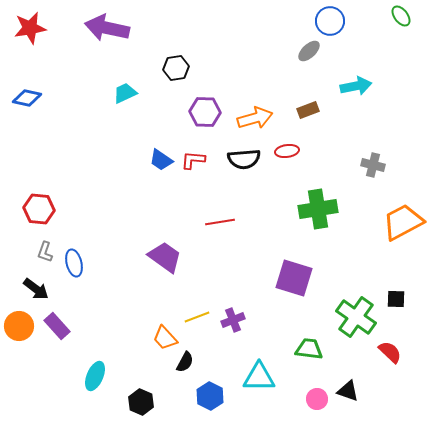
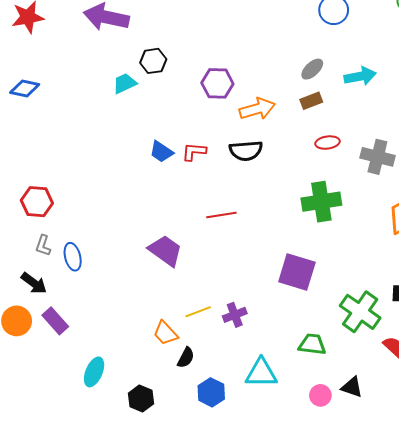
gray ellipse: (309, 51) -> (312, 69), moved
black hexagon: (176, 68) -> (153, 61), moved
purple hexagon: (205, 112) -> (217, 83), moved
red ellipse: (287, 151) -> (328, 143), moved
gray cross: (373, 165) -> (377, 157), size x1.4

